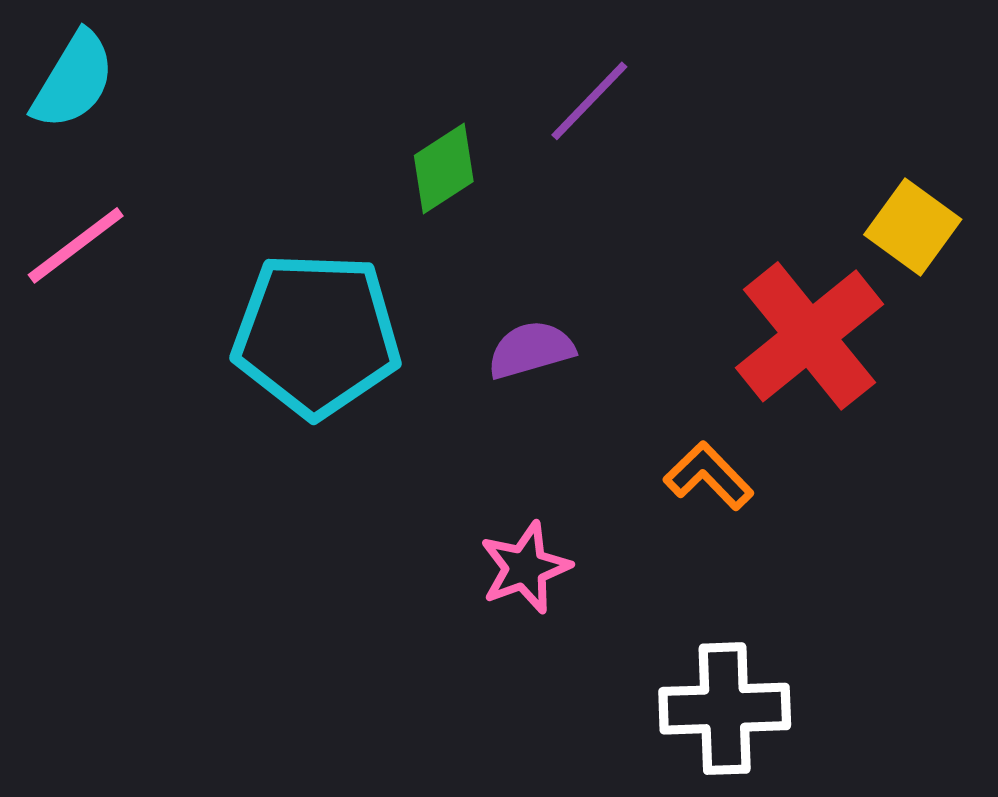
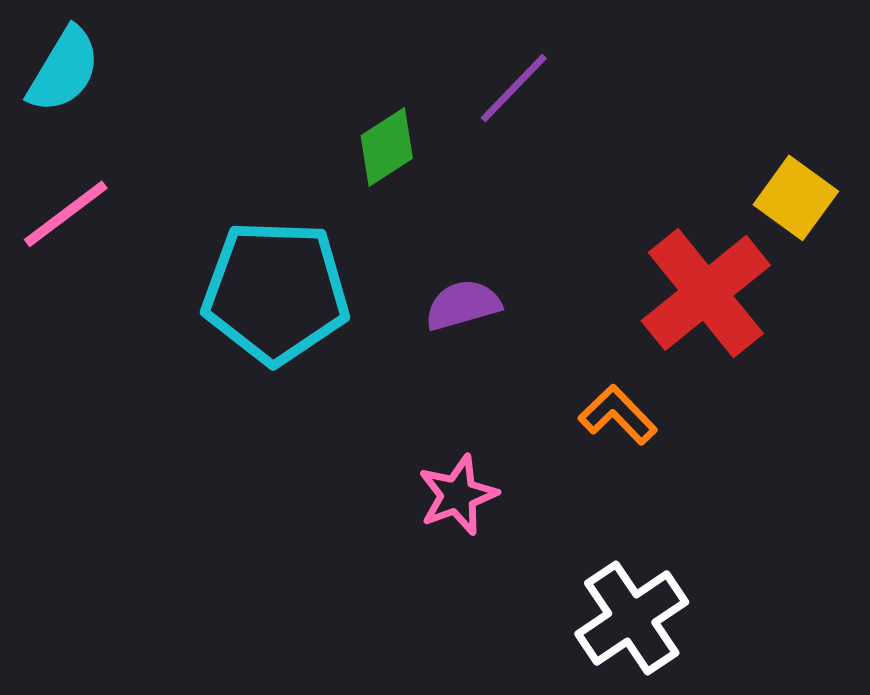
white cross: (725, 709) -> (632, 618), turned -32

